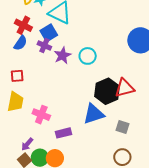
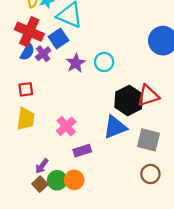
red cross: (23, 25) -> (29, 32), size x1.4
purple cross: (44, 45) -> (43, 54), moved, turned 32
pink cross: (41, 115) -> (66, 126), moved, turned 30
gray square: (122, 127) -> (148, 140), size x1.5

